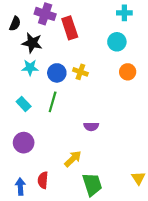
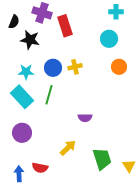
cyan star: (30, 68) -> (26, 72), moved
yellow cross: (80, 72) -> (75, 67), turned -32
cyan rectangle: (24, 104) -> (22, 97), size x1.6
red semicircle: (43, 180) -> (40, 168), turned -84
green trapezoid: (92, 184) -> (102, 159), moved

